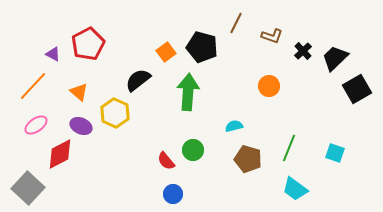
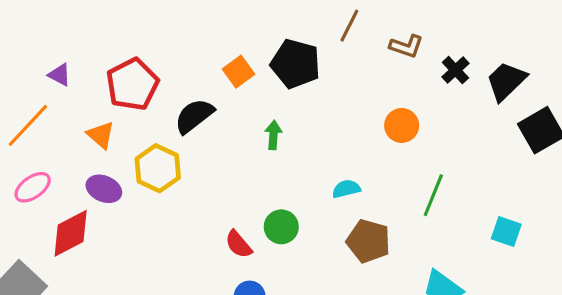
red pentagon: (88, 44) -> (132, 84), moved
green arrow: (188, 92) -> (273, 135), size x0.5
green line: (289, 148) -> (433, 195), moved

